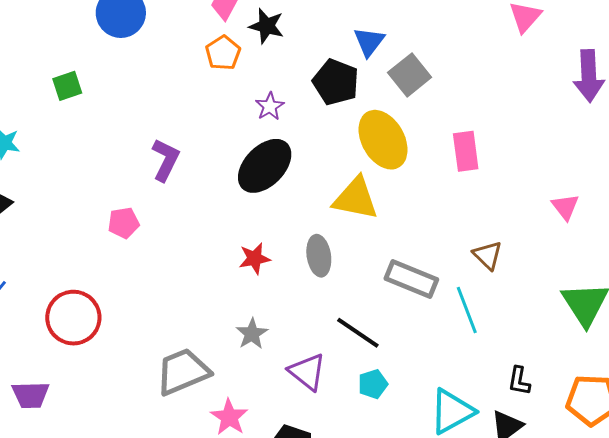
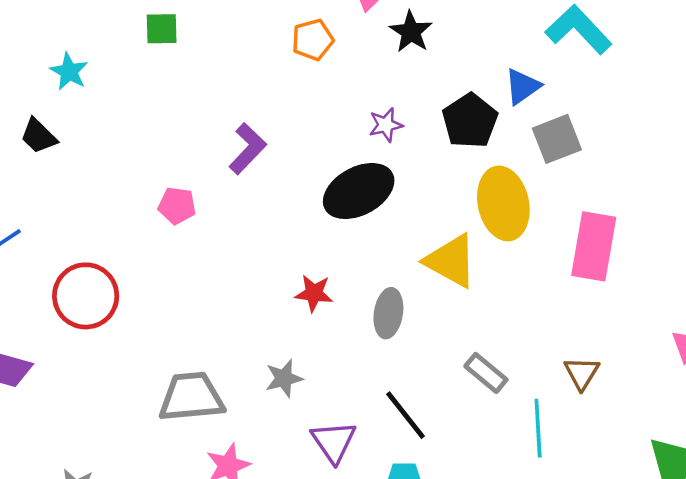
orange pentagon: (223, 53) -> (313, 40), moved
pink rectangle: (466, 151) -> (594, 246), size x1.4
gray rectangle: (411, 279) -> (486, 373), size x0.7

